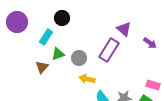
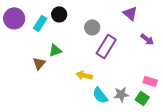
purple triangle: (124, 29) -> (130, 13), moved
cyan rectangle: (46, 37) -> (40, 23), moved
gray circle: (79, 58) -> (92, 27), moved

